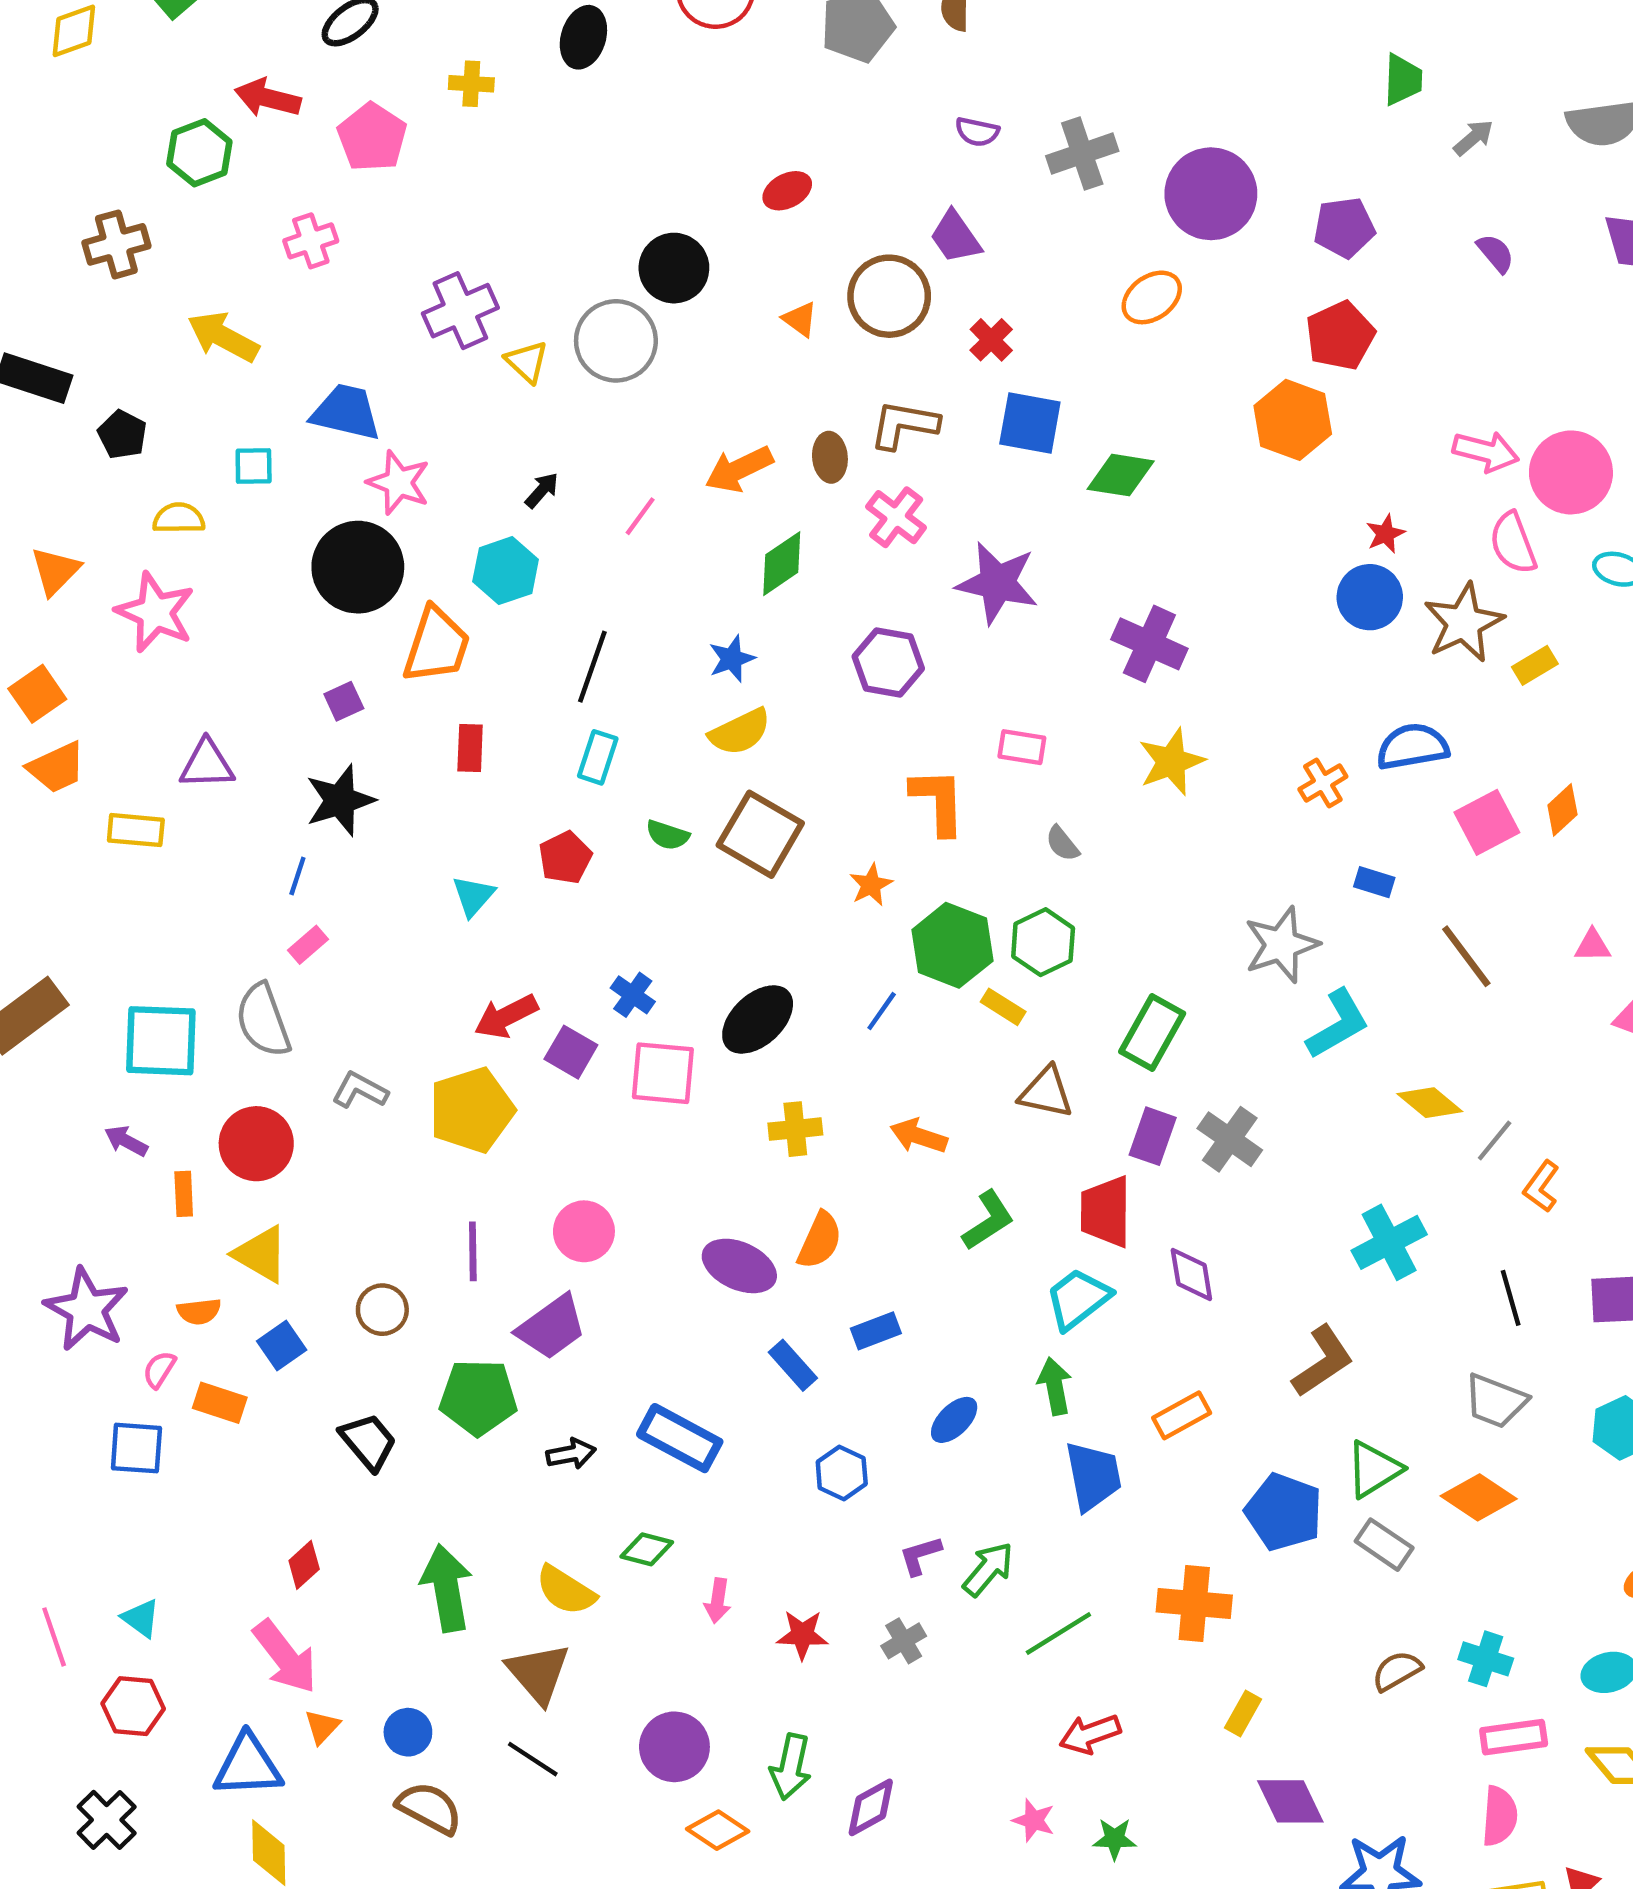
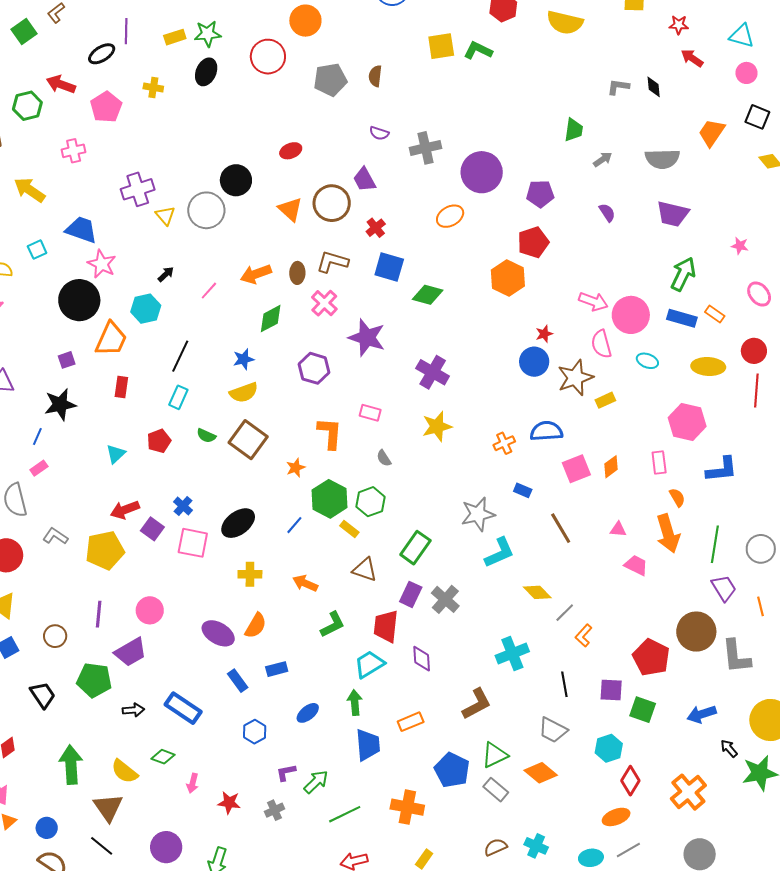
orange triangle: (800, 319) -> (290, 209), size x1.5
cyan square: (254, 466) -> (37, 250), turned -30

